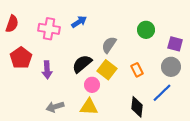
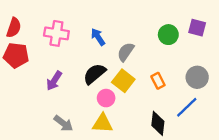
blue arrow: (79, 22) -> (98, 37), moved, turned -91
purple square: (175, 44) -> (197, 28), moved
red pentagon: (21, 58) -> (16, 55), moved, turned -30
purple arrow: (47, 70) -> (54, 81), turned 36
gray arrow: (55, 107) -> (63, 123), turned -126

